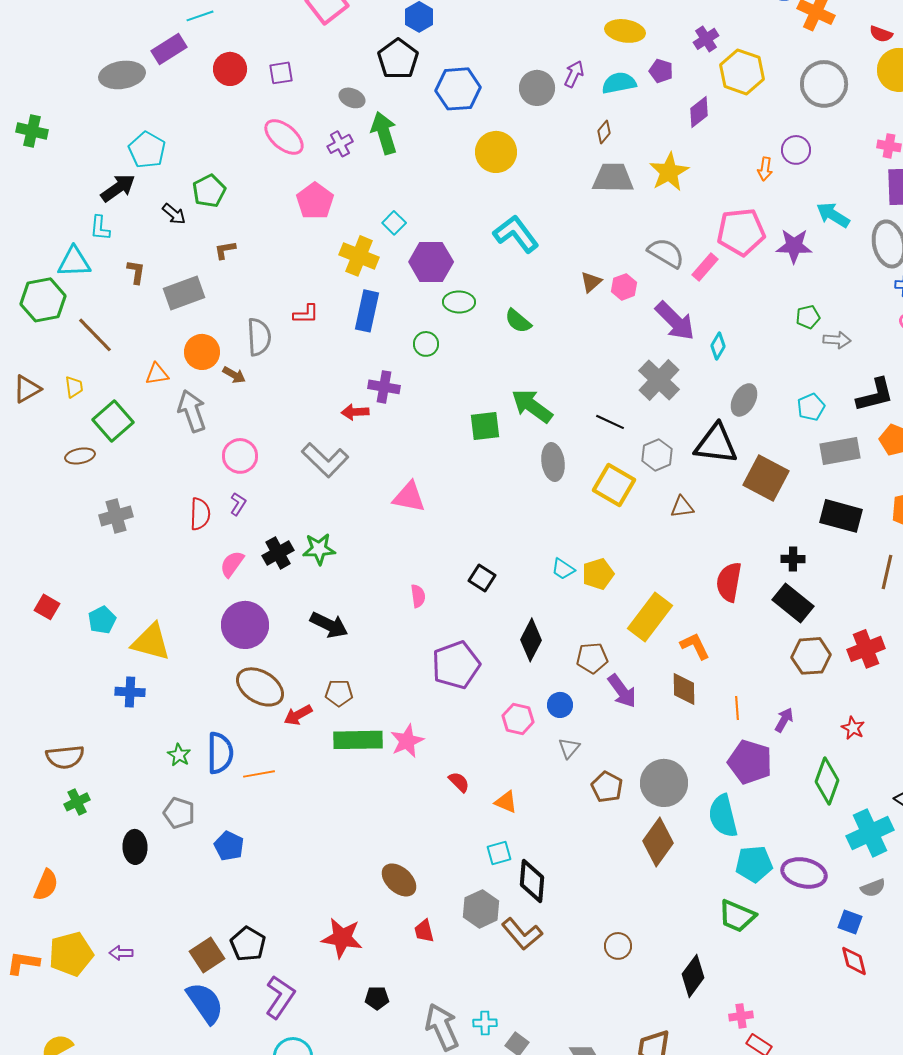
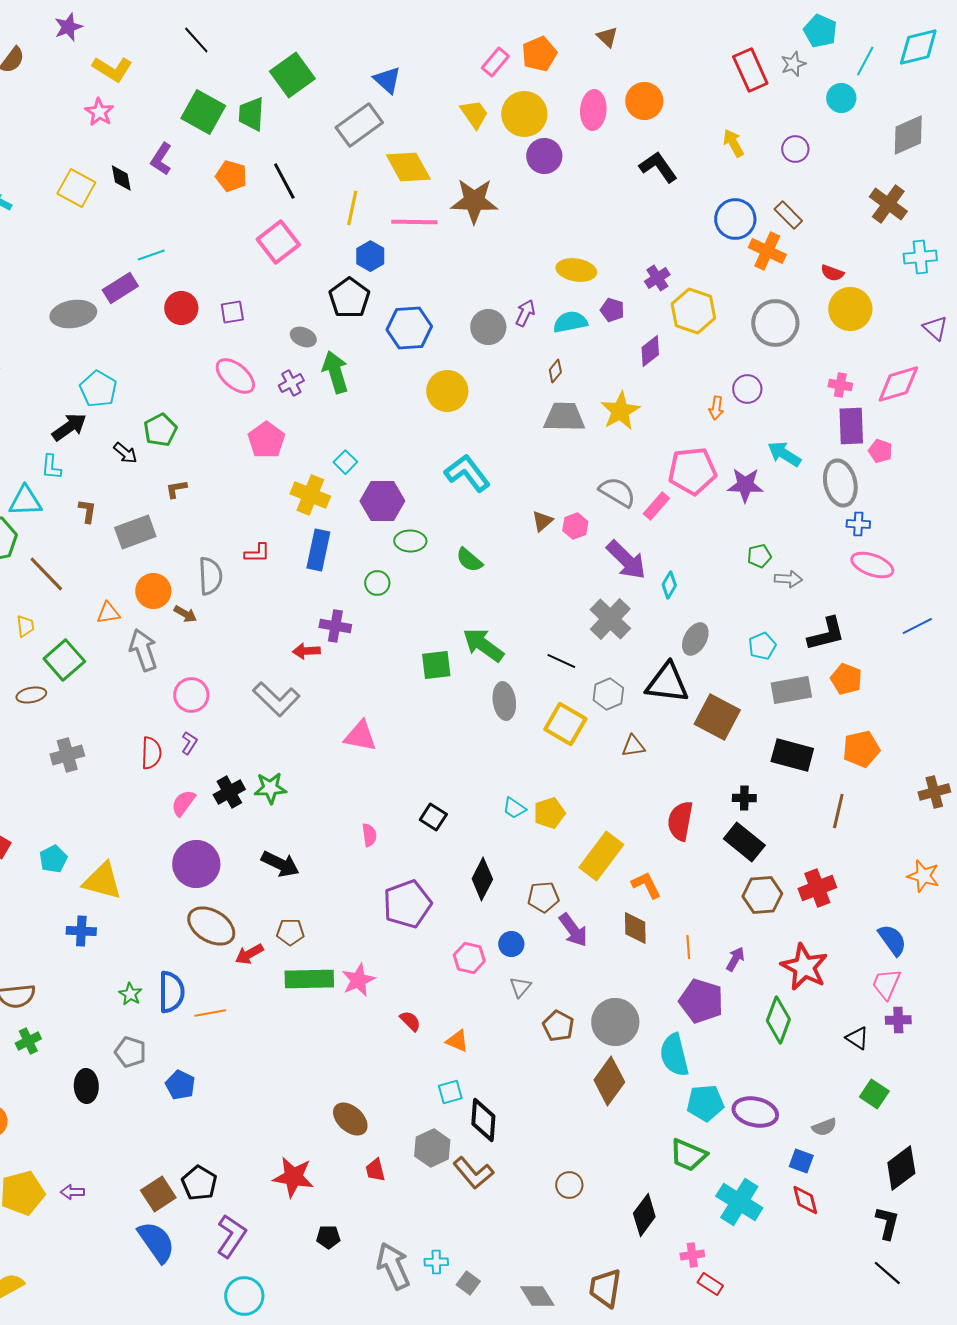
red star: (853, 728) -> (804, 967), size x2.0
cyan cross: (870, 833) -> (739, 1202), moved, turned -33

